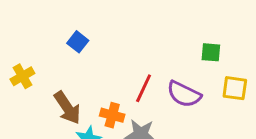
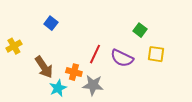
green square: (211, 52) -> (140, 30), turned 32

